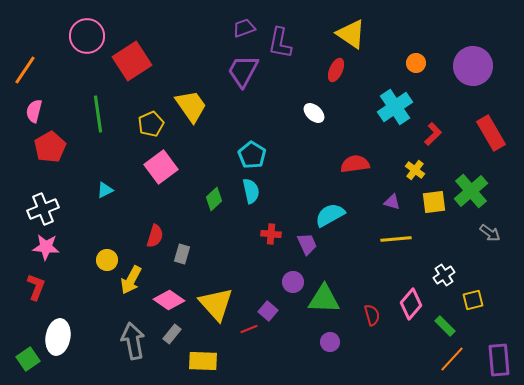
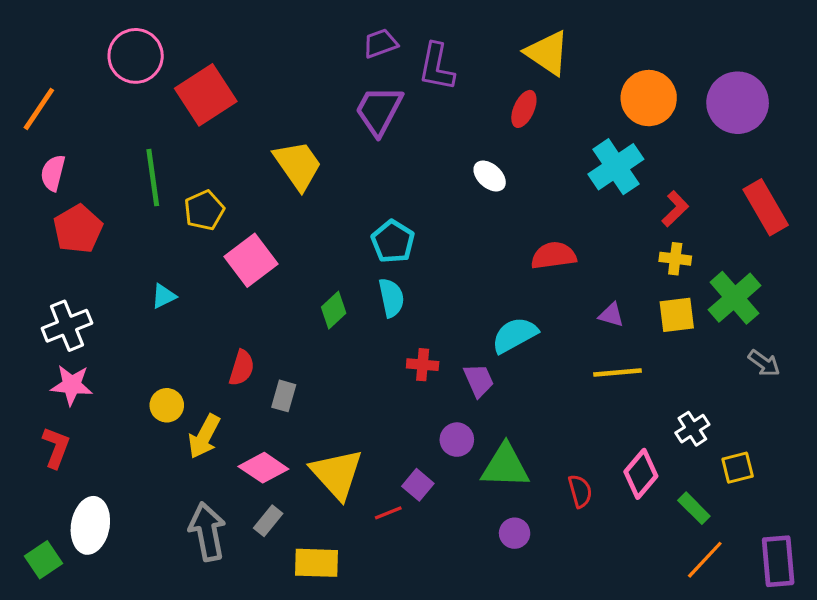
orange circle: (416, 63) -> (649, 98), size x1.8
yellow pentagon: (151, 124) -> (204, 210), moved
yellow cross: (415, 170) -> (675, 259), moved, turned -30

